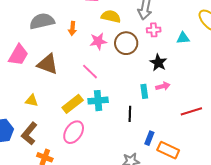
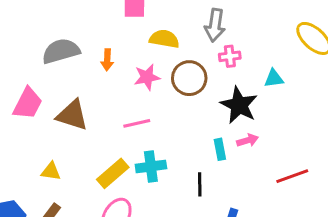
cyan triangle: (183, 38) -> (274, 78), moved
black star: (158, 63) -> (239, 105), size x1.4
pink line: (90, 72) -> (137, 123), turned -54

